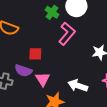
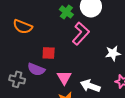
pink triangle: (43, 79) -> (64, 78), moved

